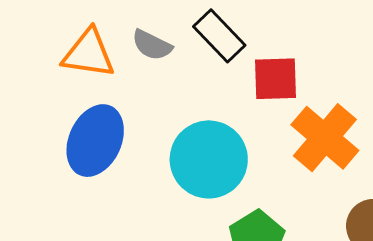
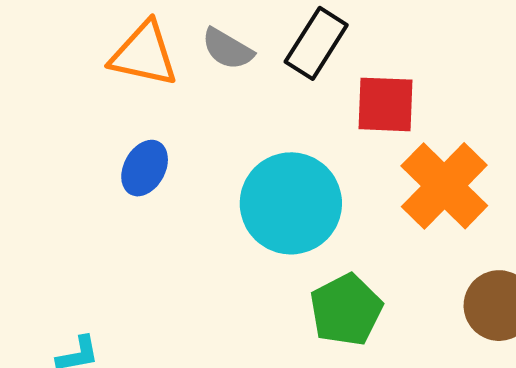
black rectangle: (219, 36) -> (316, 43), turned 72
blue ellipse: (95, 141) -> (145, 168), size x0.6

